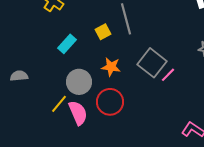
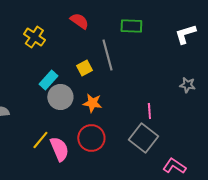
gray square: (152, 63) -> (143, 138), moved
pink line: (168, 75) -> (149, 111), turned -49
gray circle: (79, 82) -> (60, 97), moved

